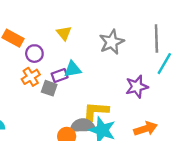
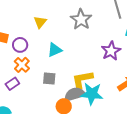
yellow triangle: (64, 33) -> (40, 22), turned 32
purple rectangle: (60, 75) -> (12, 84), moved
gray square: (49, 88) -> (49, 78), moved

